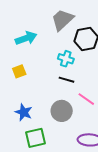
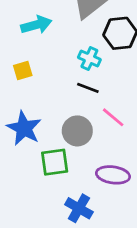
blue star: (24, 112) -> (24, 128), size x1.4
green square: (36, 138) -> (55, 162), moved

